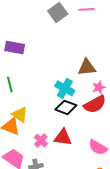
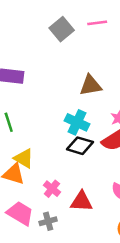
brown triangle: (87, 67) -> (90, 85), moved
red triangle: (63, 137) -> (81, 201), moved

